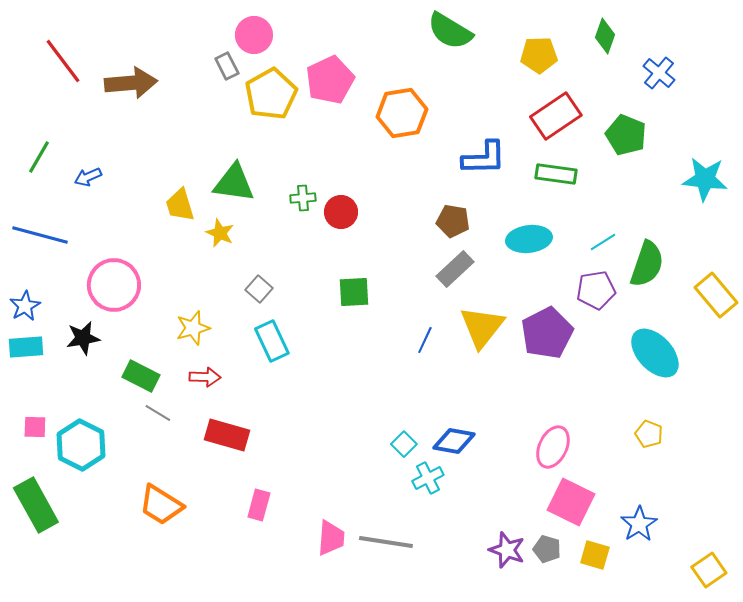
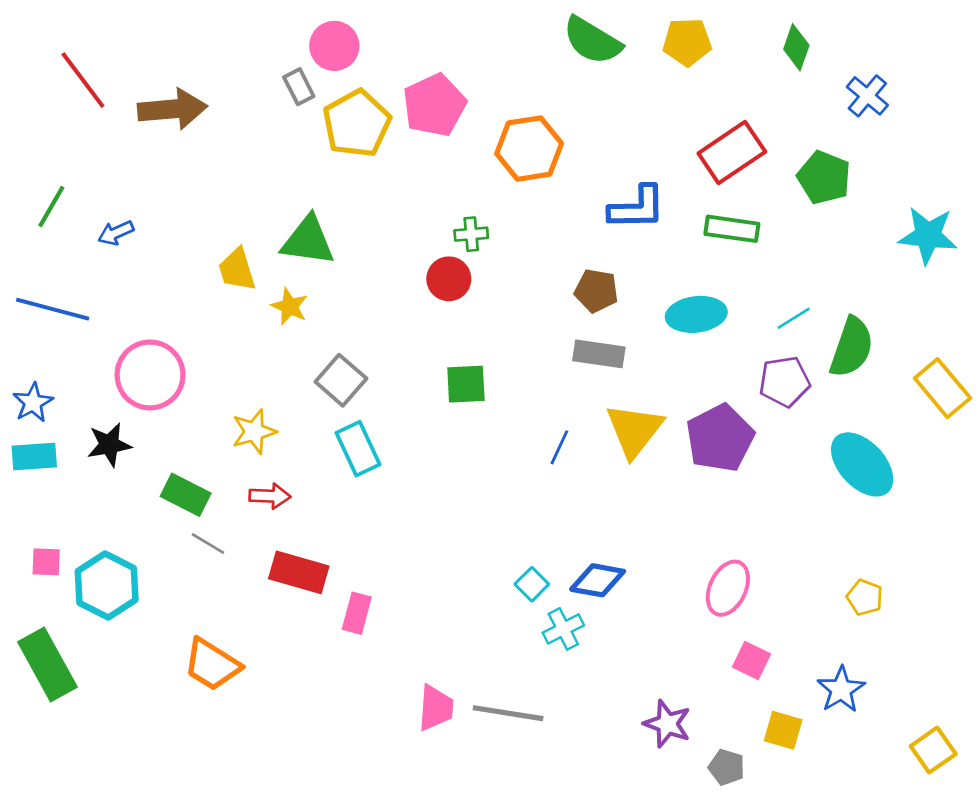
yellow pentagon: (539, 55) -> (687, 42), moved
green cross: (303, 198) -> (471, 234), moved
gray rectangle: (455, 269) -> (599, 354), turned 51
gray square: (259, 289) -> (341, 380), size x1.4
yellow pentagon: (649, 434) -> (865, 597), moved
pink square: (571, 502) -> (752, 661), size x0.6
pink rectangle: (259, 505) -> (357, 613), moved
gray pentagon: (547, 549) -> (727, 767), moved

